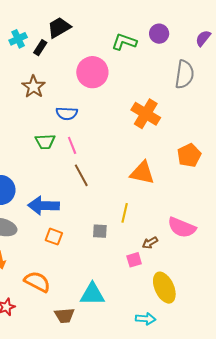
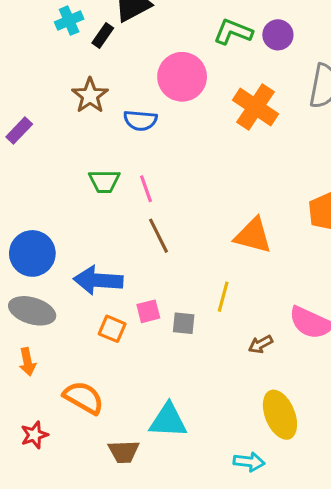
purple circle: (159, 34) -> (278, 35), moved
blue semicircle: (67, 113) -> (140, 120), moved
orange cross: (146, 114) -> (256, 107), moved
pink square: (134, 260) -> (148, 311), moved

